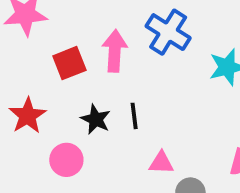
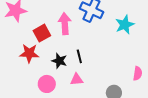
red star: (28, 116) -> (29, 53), moved, turned -30
pink triangle: (161, 163) -> (77, 79), moved

